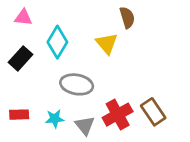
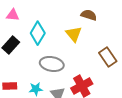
brown semicircle: (127, 17) -> (89, 15), turned -56
brown rectangle: (153, 112) -> (108, 57), moved

